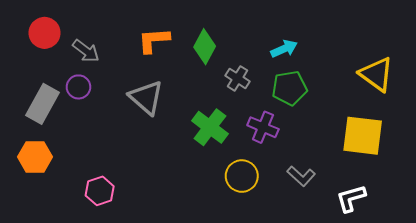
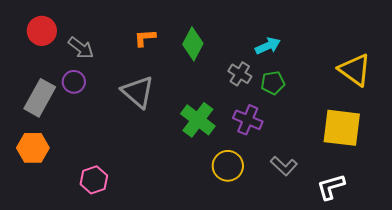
orange L-shape: (154, 40) -> (145, 38), size x0.7
gray cross: (238, 78) -> (240, 74), moved
green pentagon: (289, 88) -> (273, 83), size x0.7

